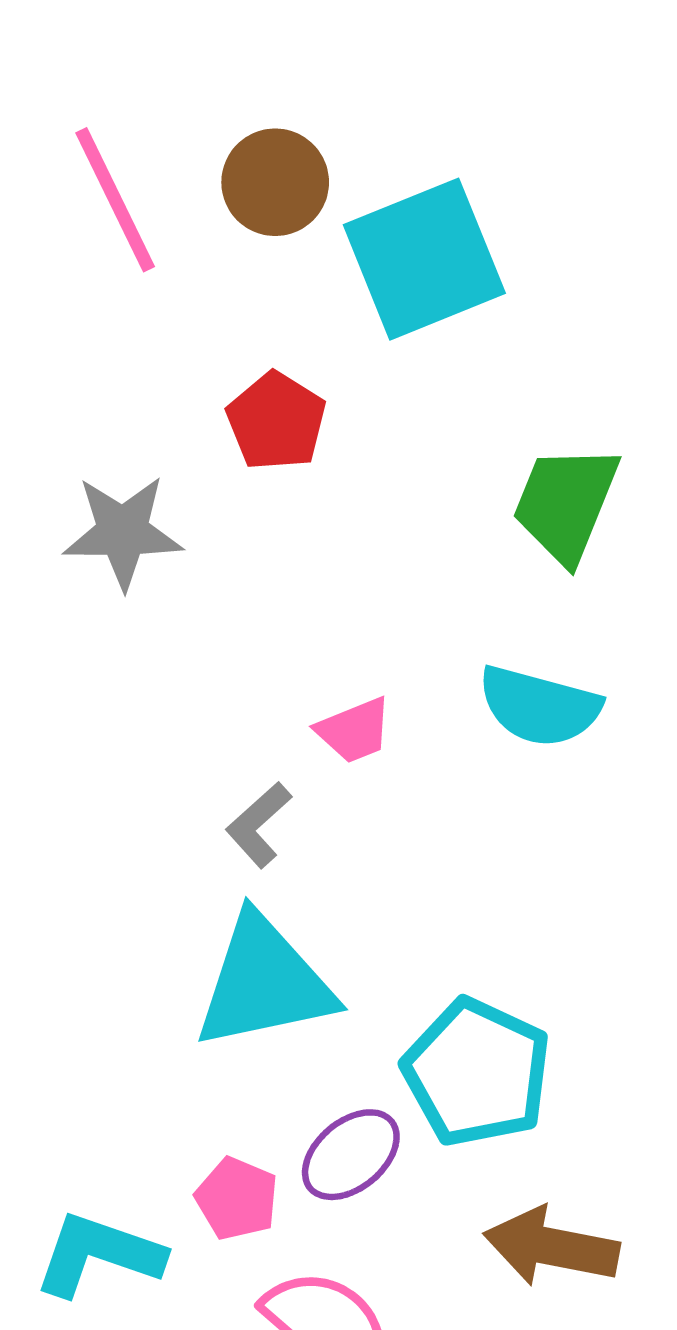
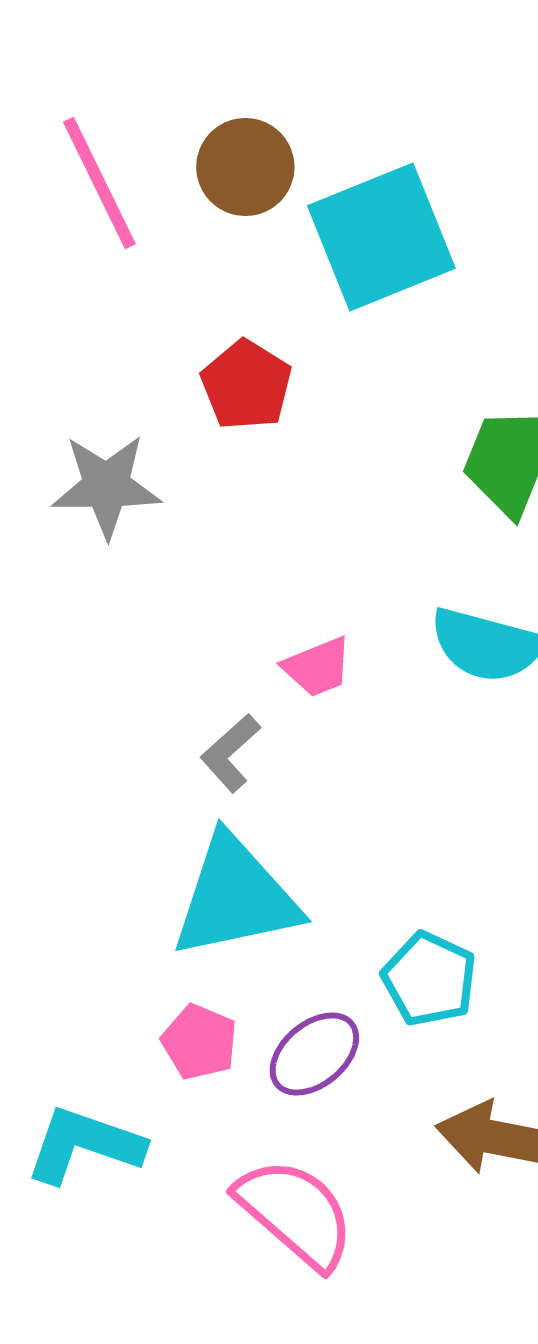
cyan pentagon: (477, 1072) -> (429, 979), size x0.7
pink pentagon: (237, 1199) -> (199, 1042), moved

